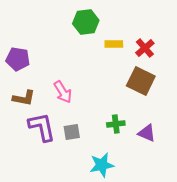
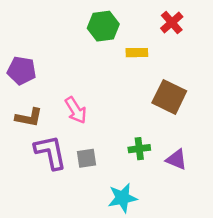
red cross: (145, 48) -> (172, 23), moved

